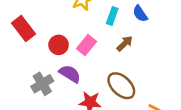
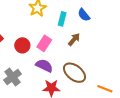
purple semicircle: (70, 74) -> (44, 66), moved

